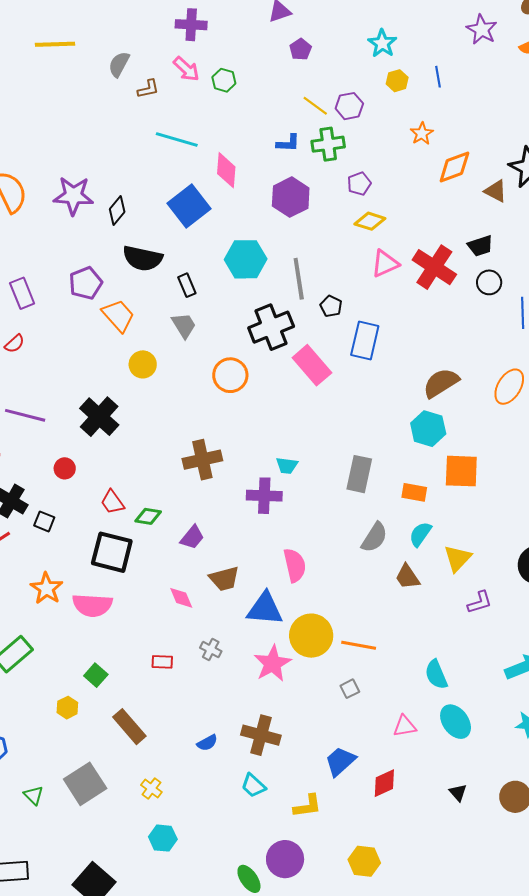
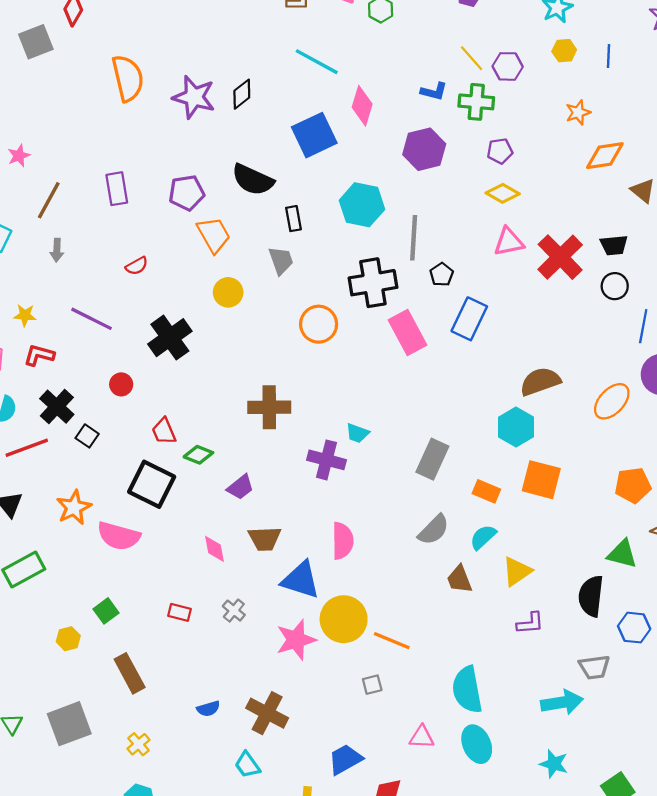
black diamond: (117, 211) -> (242, 94), moved
red semicircle: (15, 344) -> (137, 266), moved
cyan semicircle: (436, 674) -> (467, 690), size x1.4

